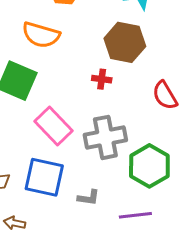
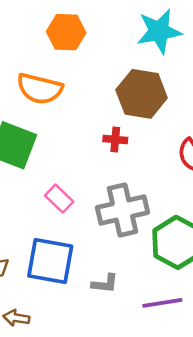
pink rectangle: (54, 126) -> (59, 199), size x0.6

